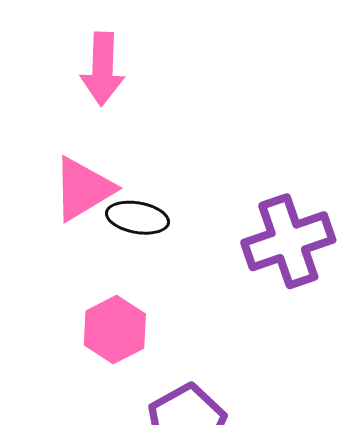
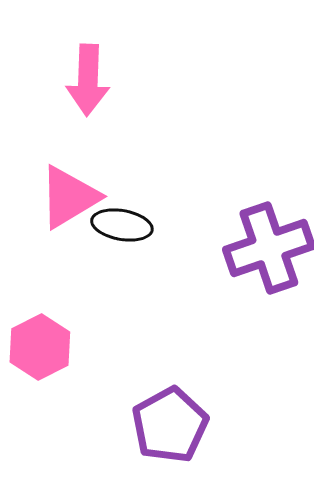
pink hexagon: (115, 330) -> (40, 347), moved

